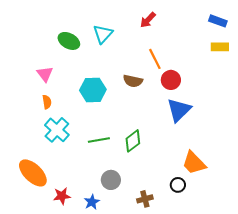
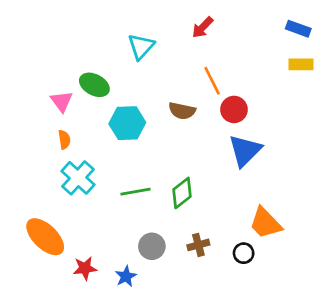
green ellipse: (69, 41) -> (94, 85), moved
brown cross: (145, 199) -> (198, 245), moved

